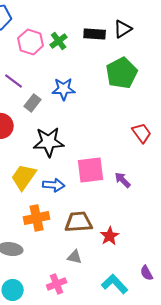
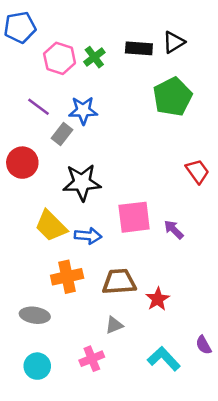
blue star: (64, 89) -> (83, 110), moved
yellow trapezoid: (24, 177) -> (51, 226), turned -80
gray triangle: (75, 257) -> (114, 325), turned -35

